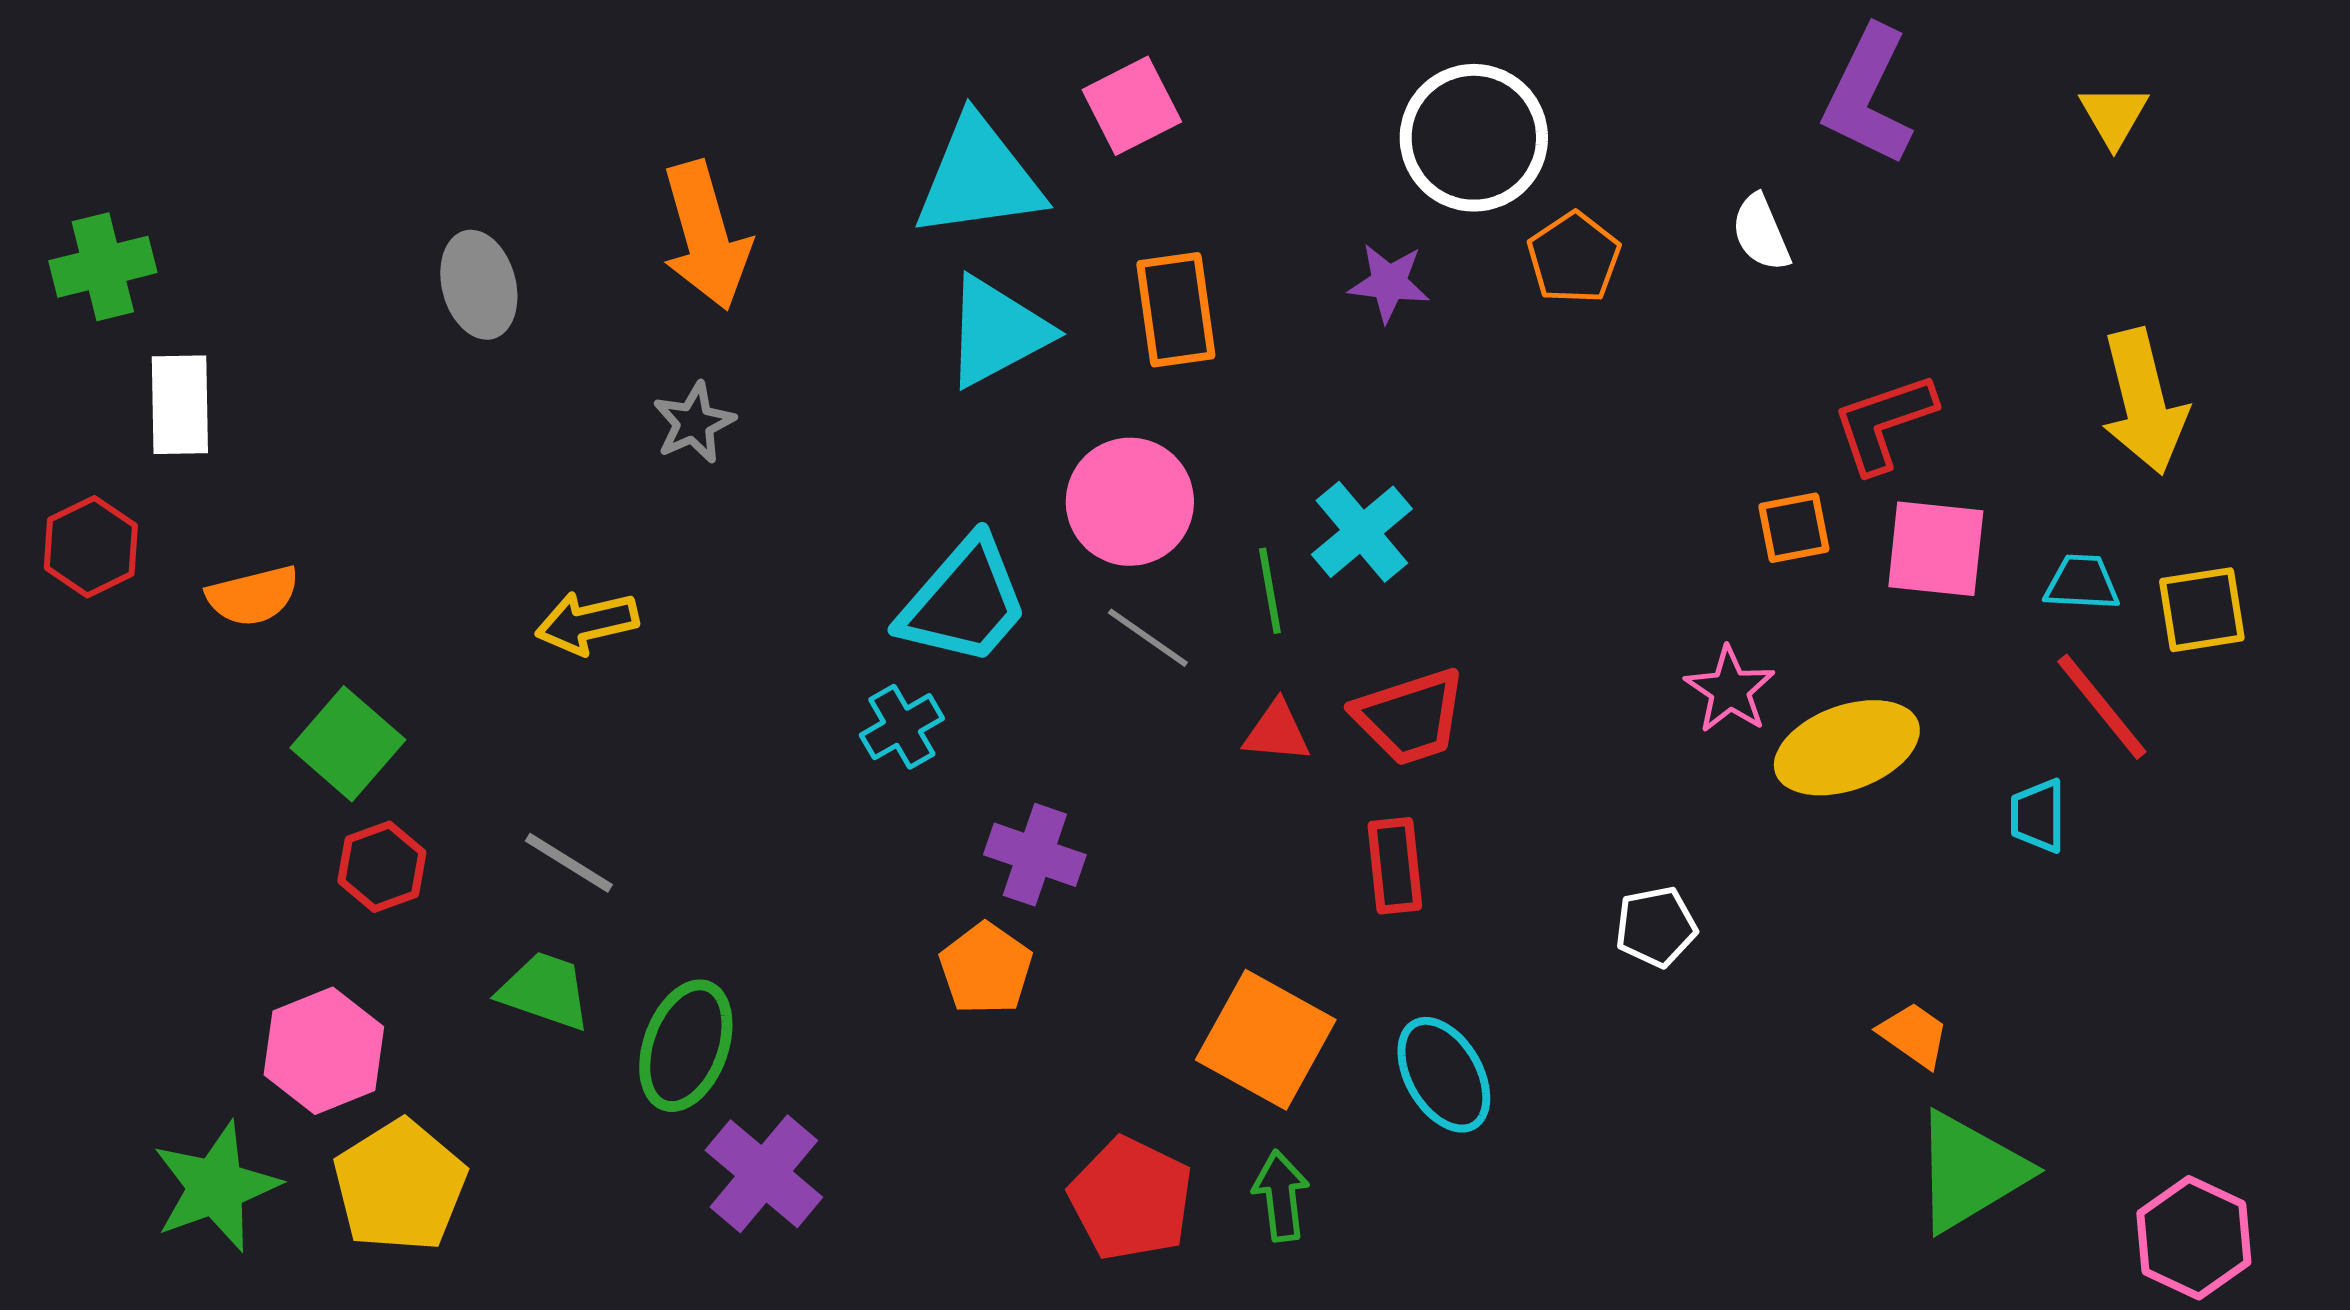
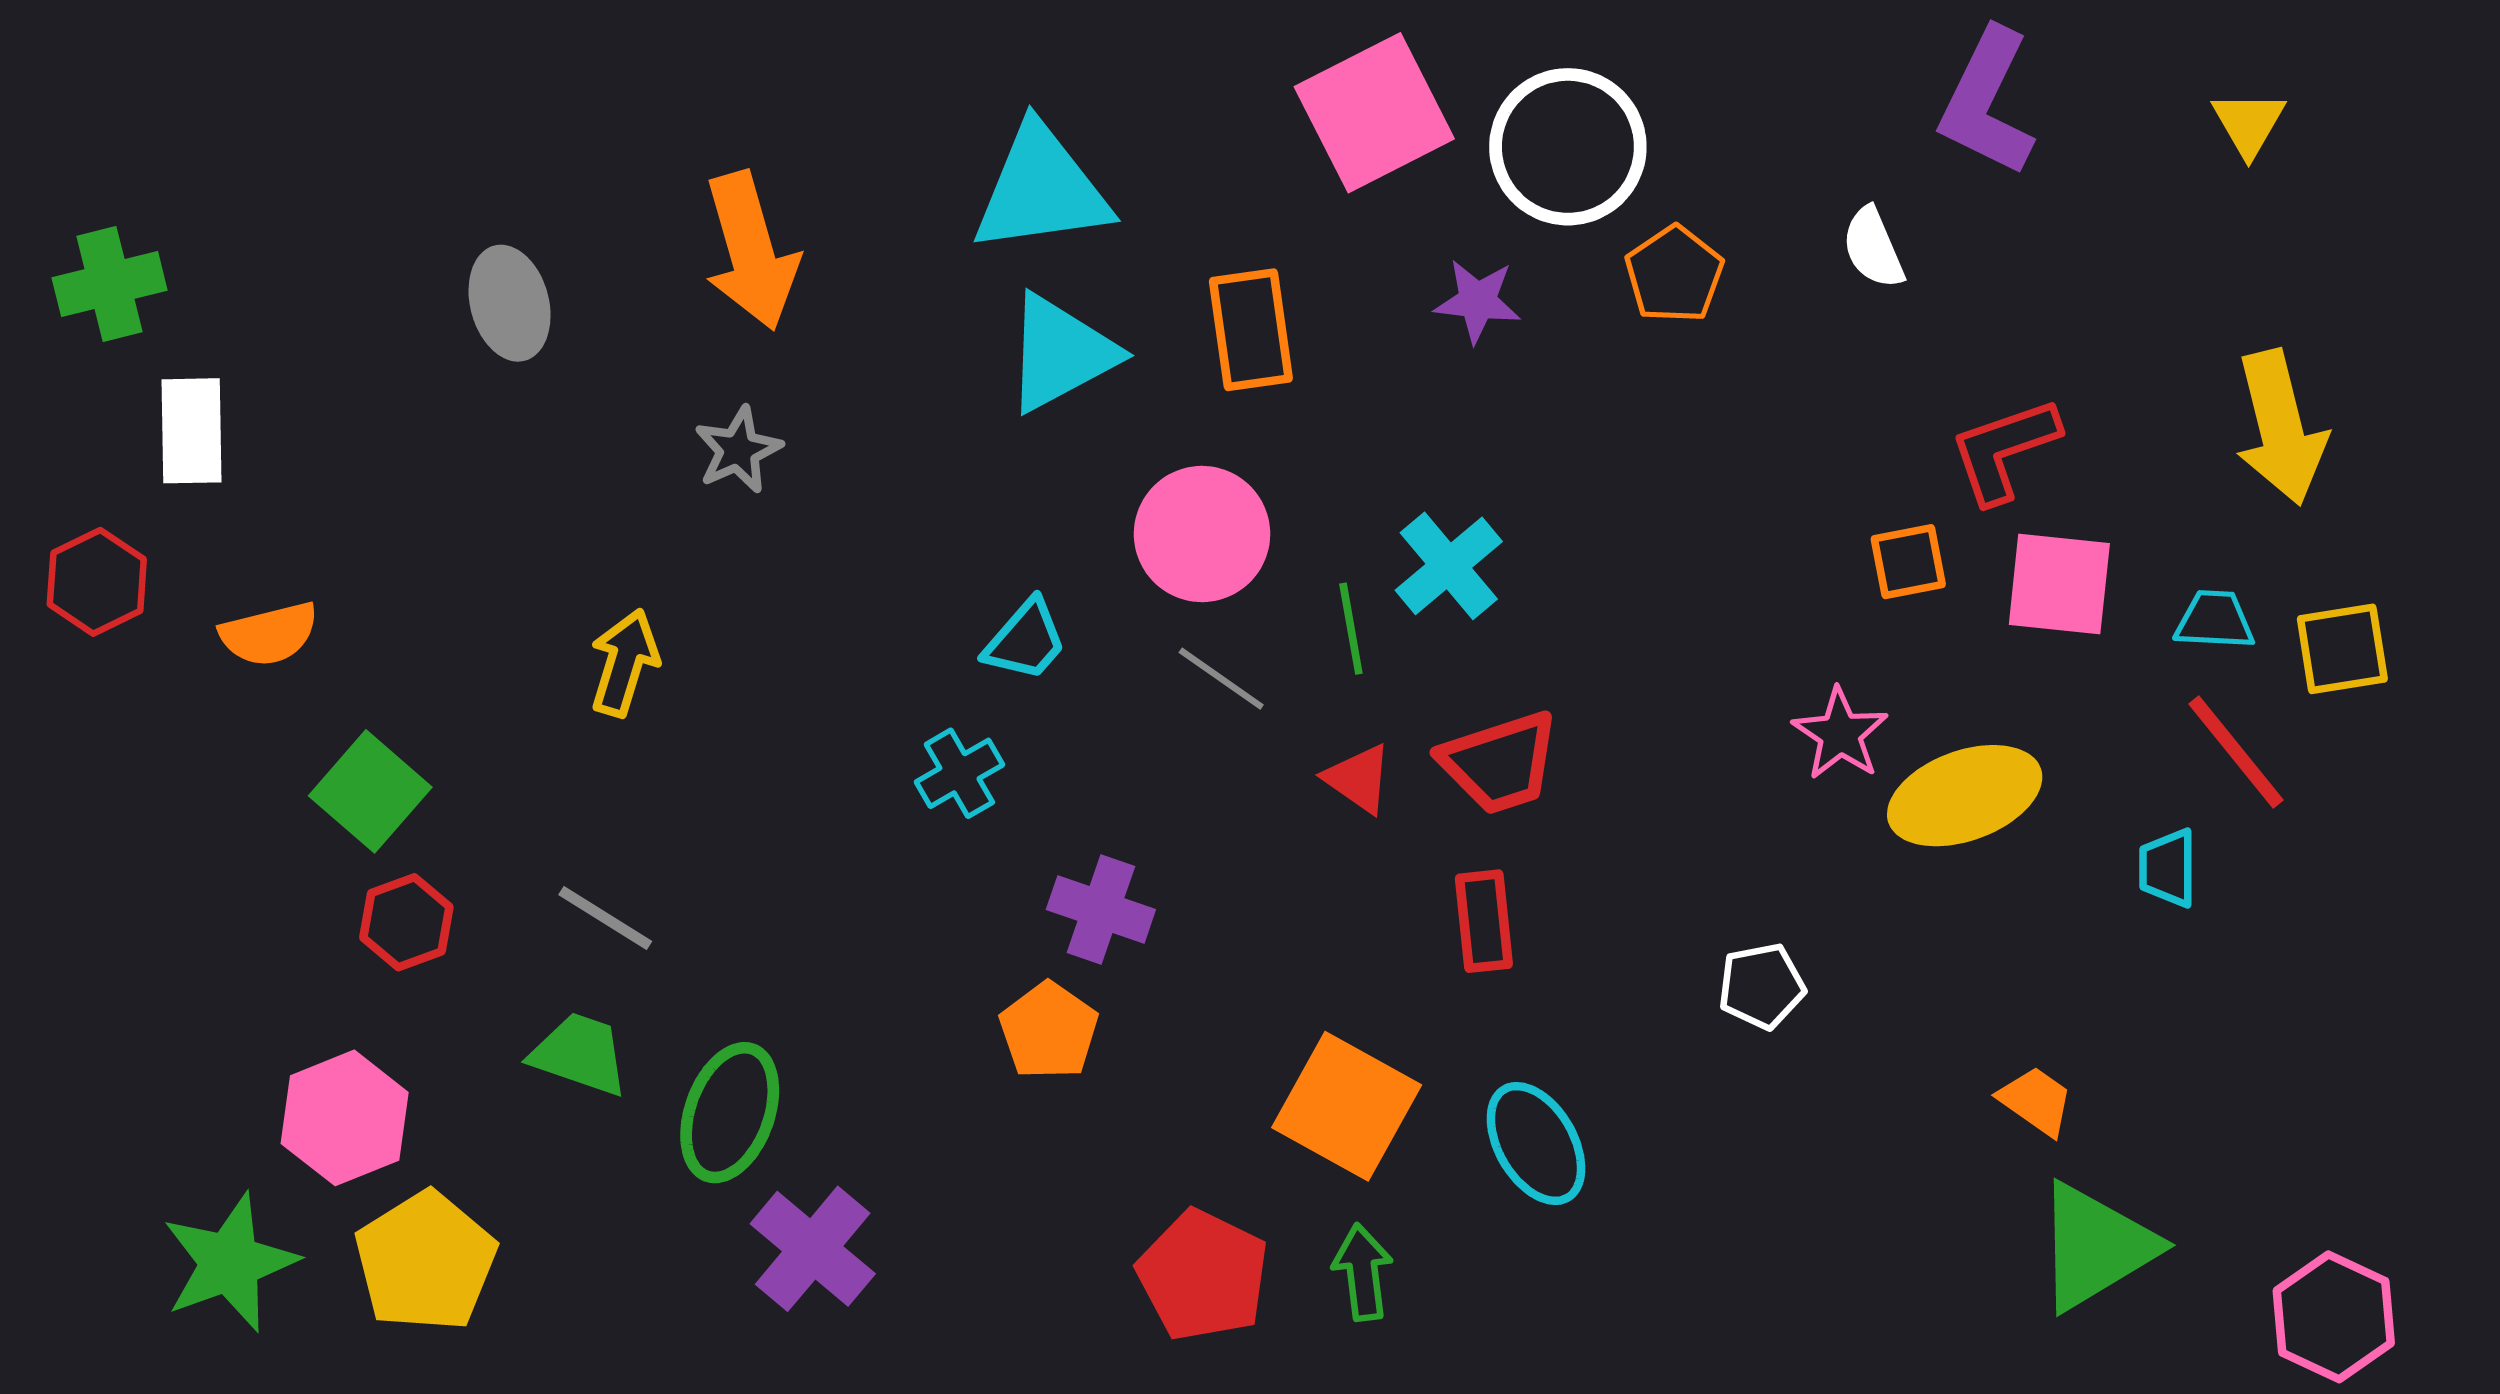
pink square: (1132, 106) -> (1374, 113), moved, size x1.5
cyan trapezoid: (964, 602) -> (1025, 640), size x0.6
yellow arrow: (587, 623) -> (624, 663), turned 120
red triangle: (1277, 732) -> (1358, 779), turned 30

